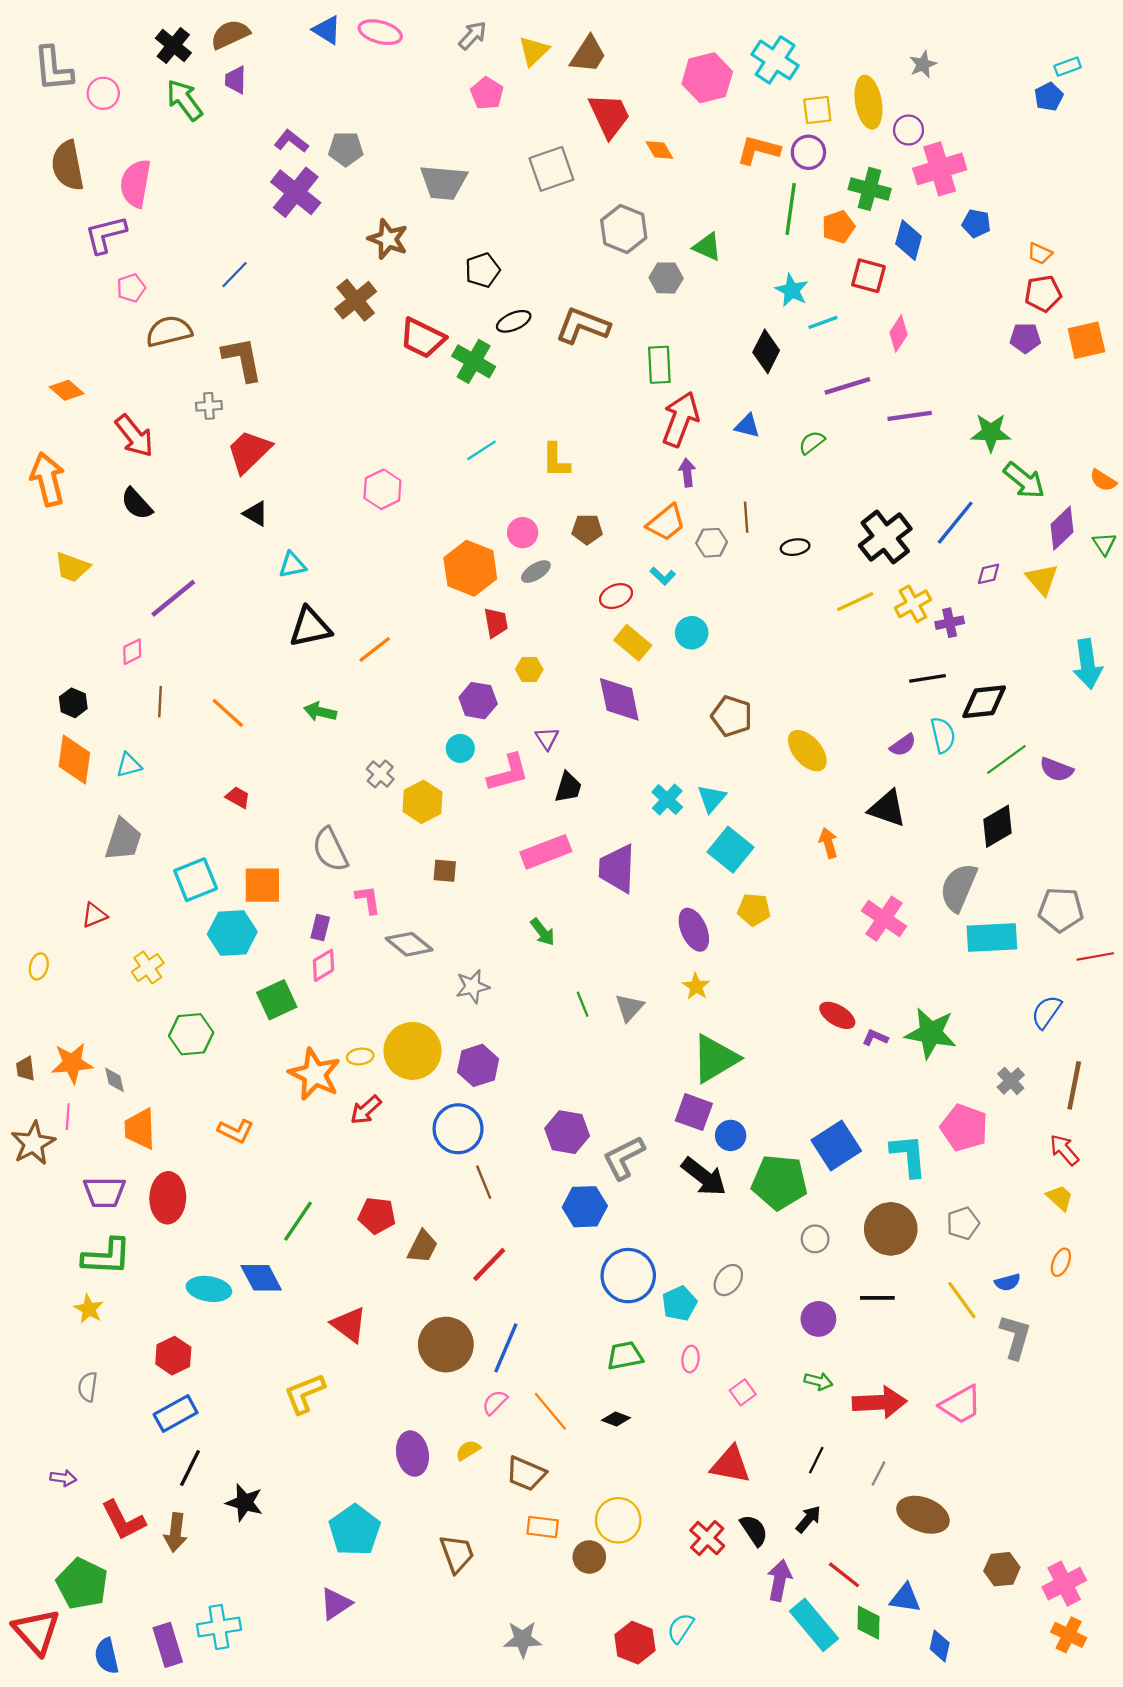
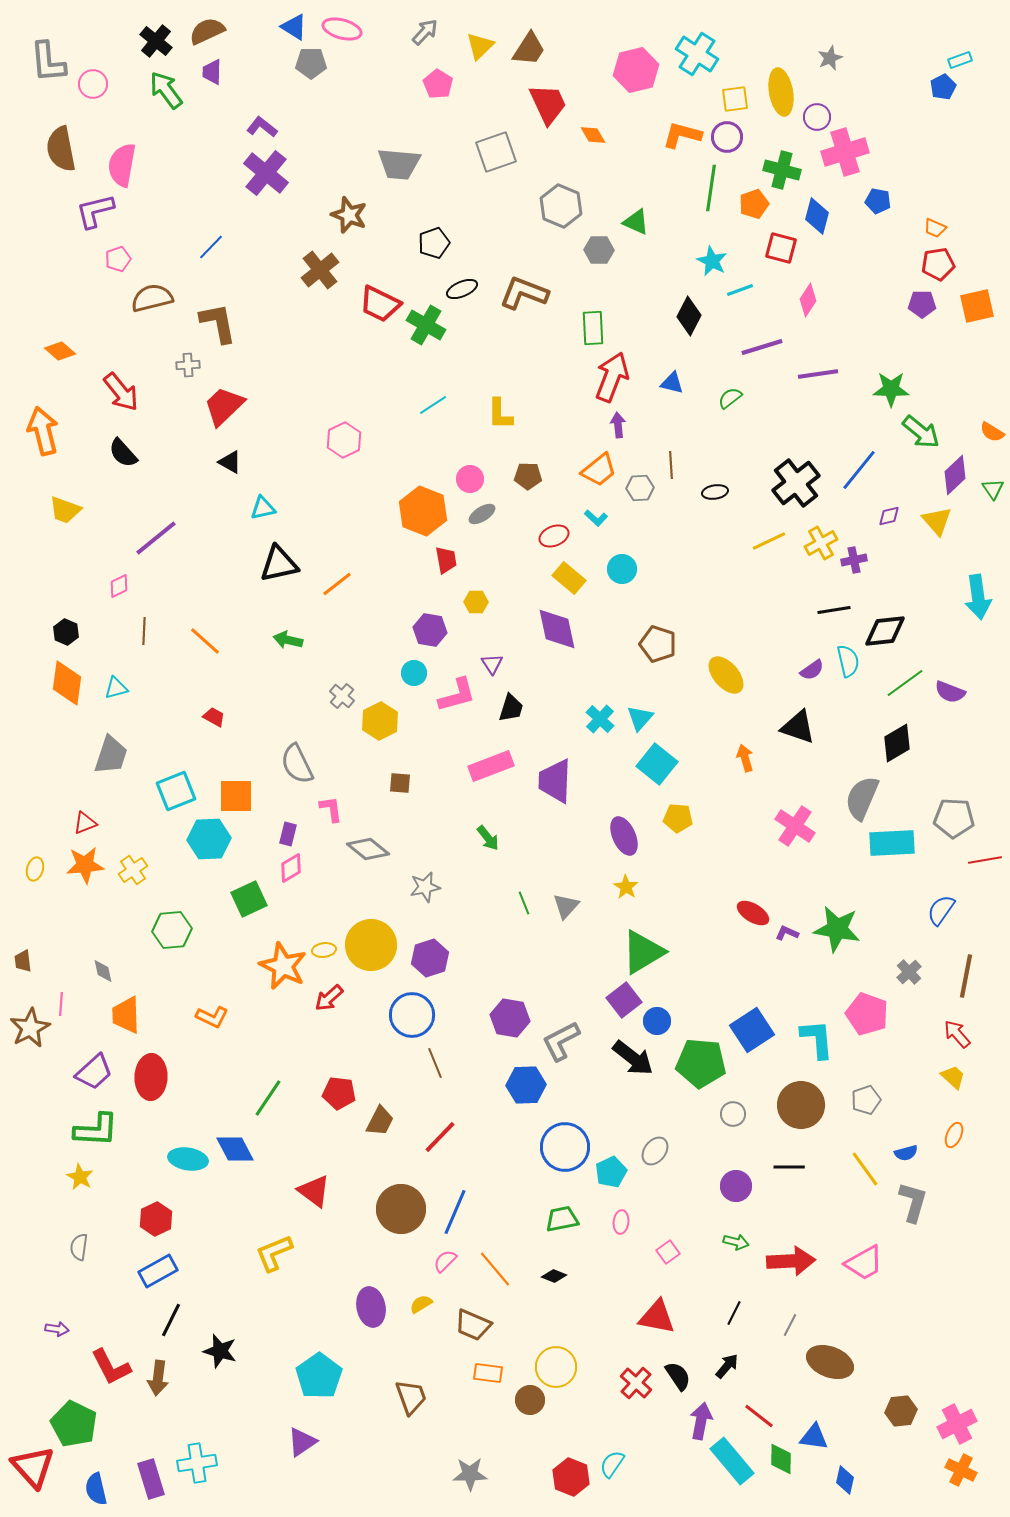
gray pentagon: (346, 149) -> (311, 63), moved
orange star: (72, 1063) -> (85, 865), moved
purple square: (694, 1112) -> (624, 1000), turned 32
purple trapezoid: (104, 1192) -> (94, 1072), turned -42

